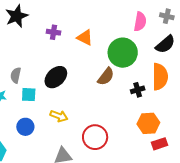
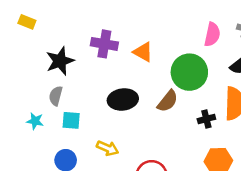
black star: (17, 16) -> (60, 61), moved
purple cross: (53, 32) -> (104, 44), size x1.5
black ellipse: (56, 77) -> (123, 99), moved, turned 35

